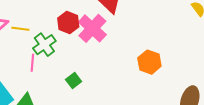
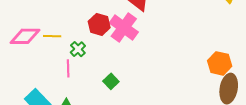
green cross: (44, 45) -> (78, 49), size x0.7
orange hexagon: (149, 62) -> (220, 63), moved

